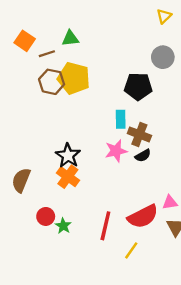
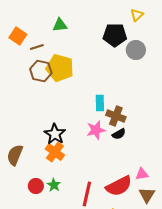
green triangle: (70, 38) -> (60, 25), moved
black pentagon: (138, 86) -> (115, 35), moved
green star: (63, 226) -> (54, 185), moved

